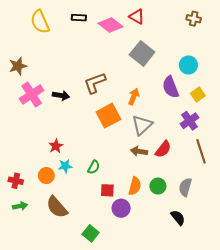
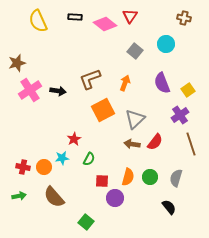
red triangle: (137, 17) -> (130, 16), turned 35
gray square: (142, 53) -> (135, 51), size x0.7
cyan circle: (188, 65) -> (166, 44), moved
orange arrow: (134, 97) -> (125, 83), moved
red star: (56, 146) -> (74, 139), moved
red cross: (16, 181) -> (23, 167), moved

